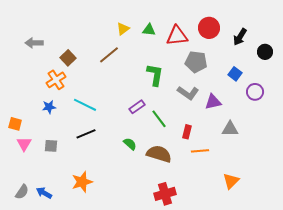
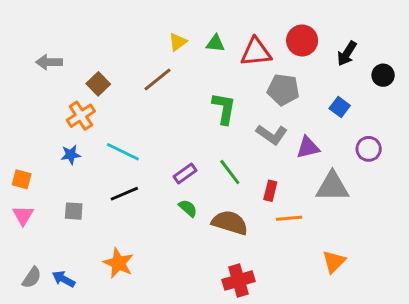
purple circle: (255, 92) -> (369, 149), moved
purple rectangle: (137, 107) -> (185, 173), moved
gray triangle: (230, 129) -> (332, 186), size x1.4
pink triangle: (24, 144) -> (23, 215), moved
orange star: (82, 182) -> (118, 263), turned -30

